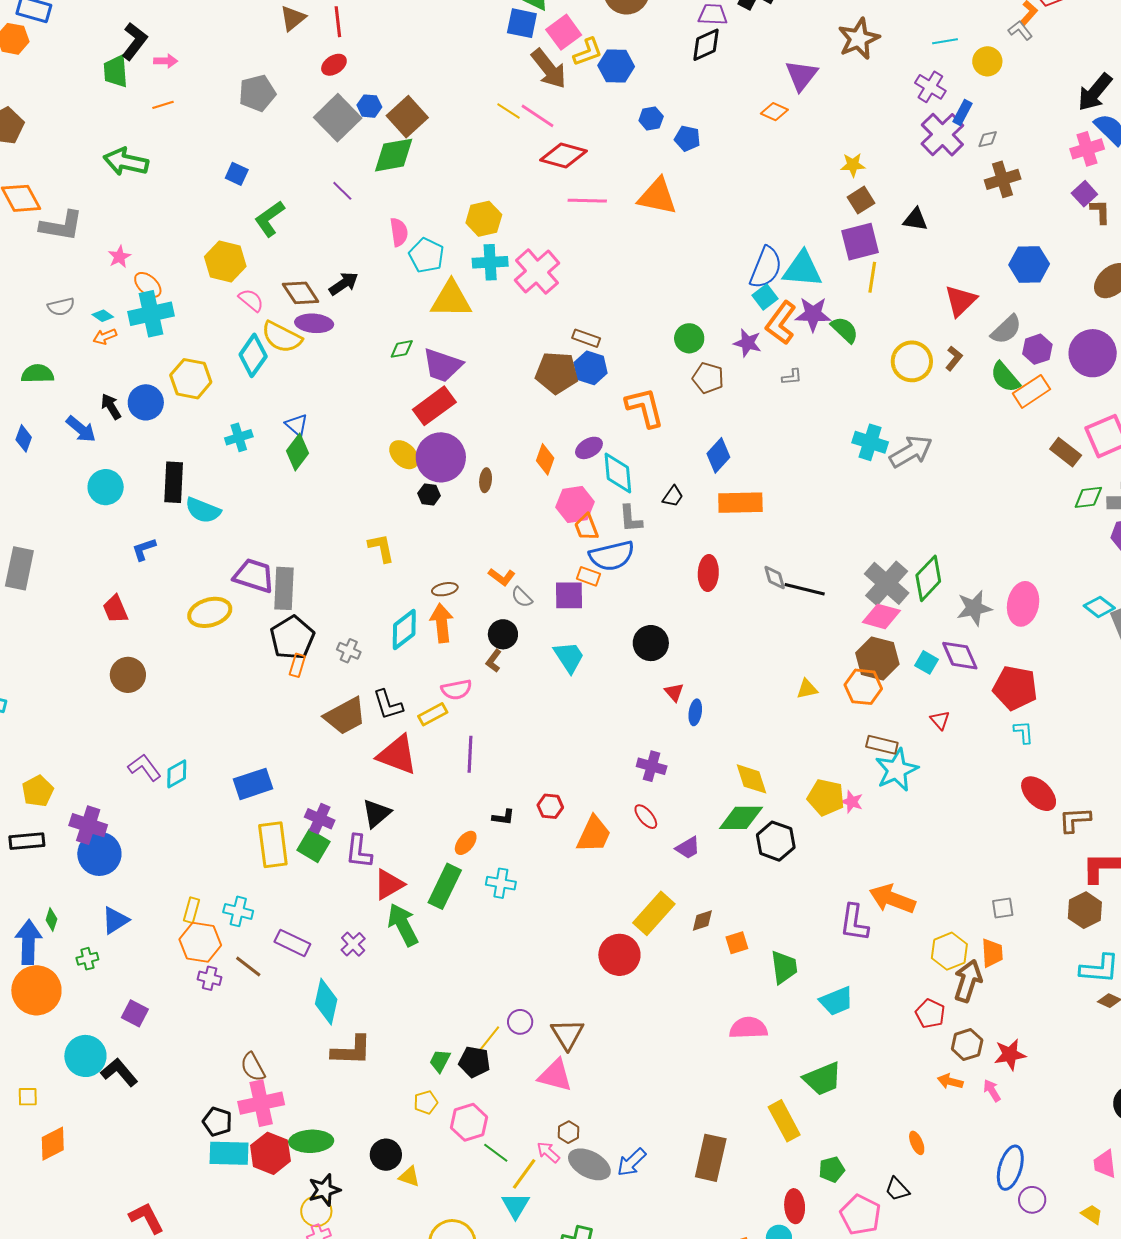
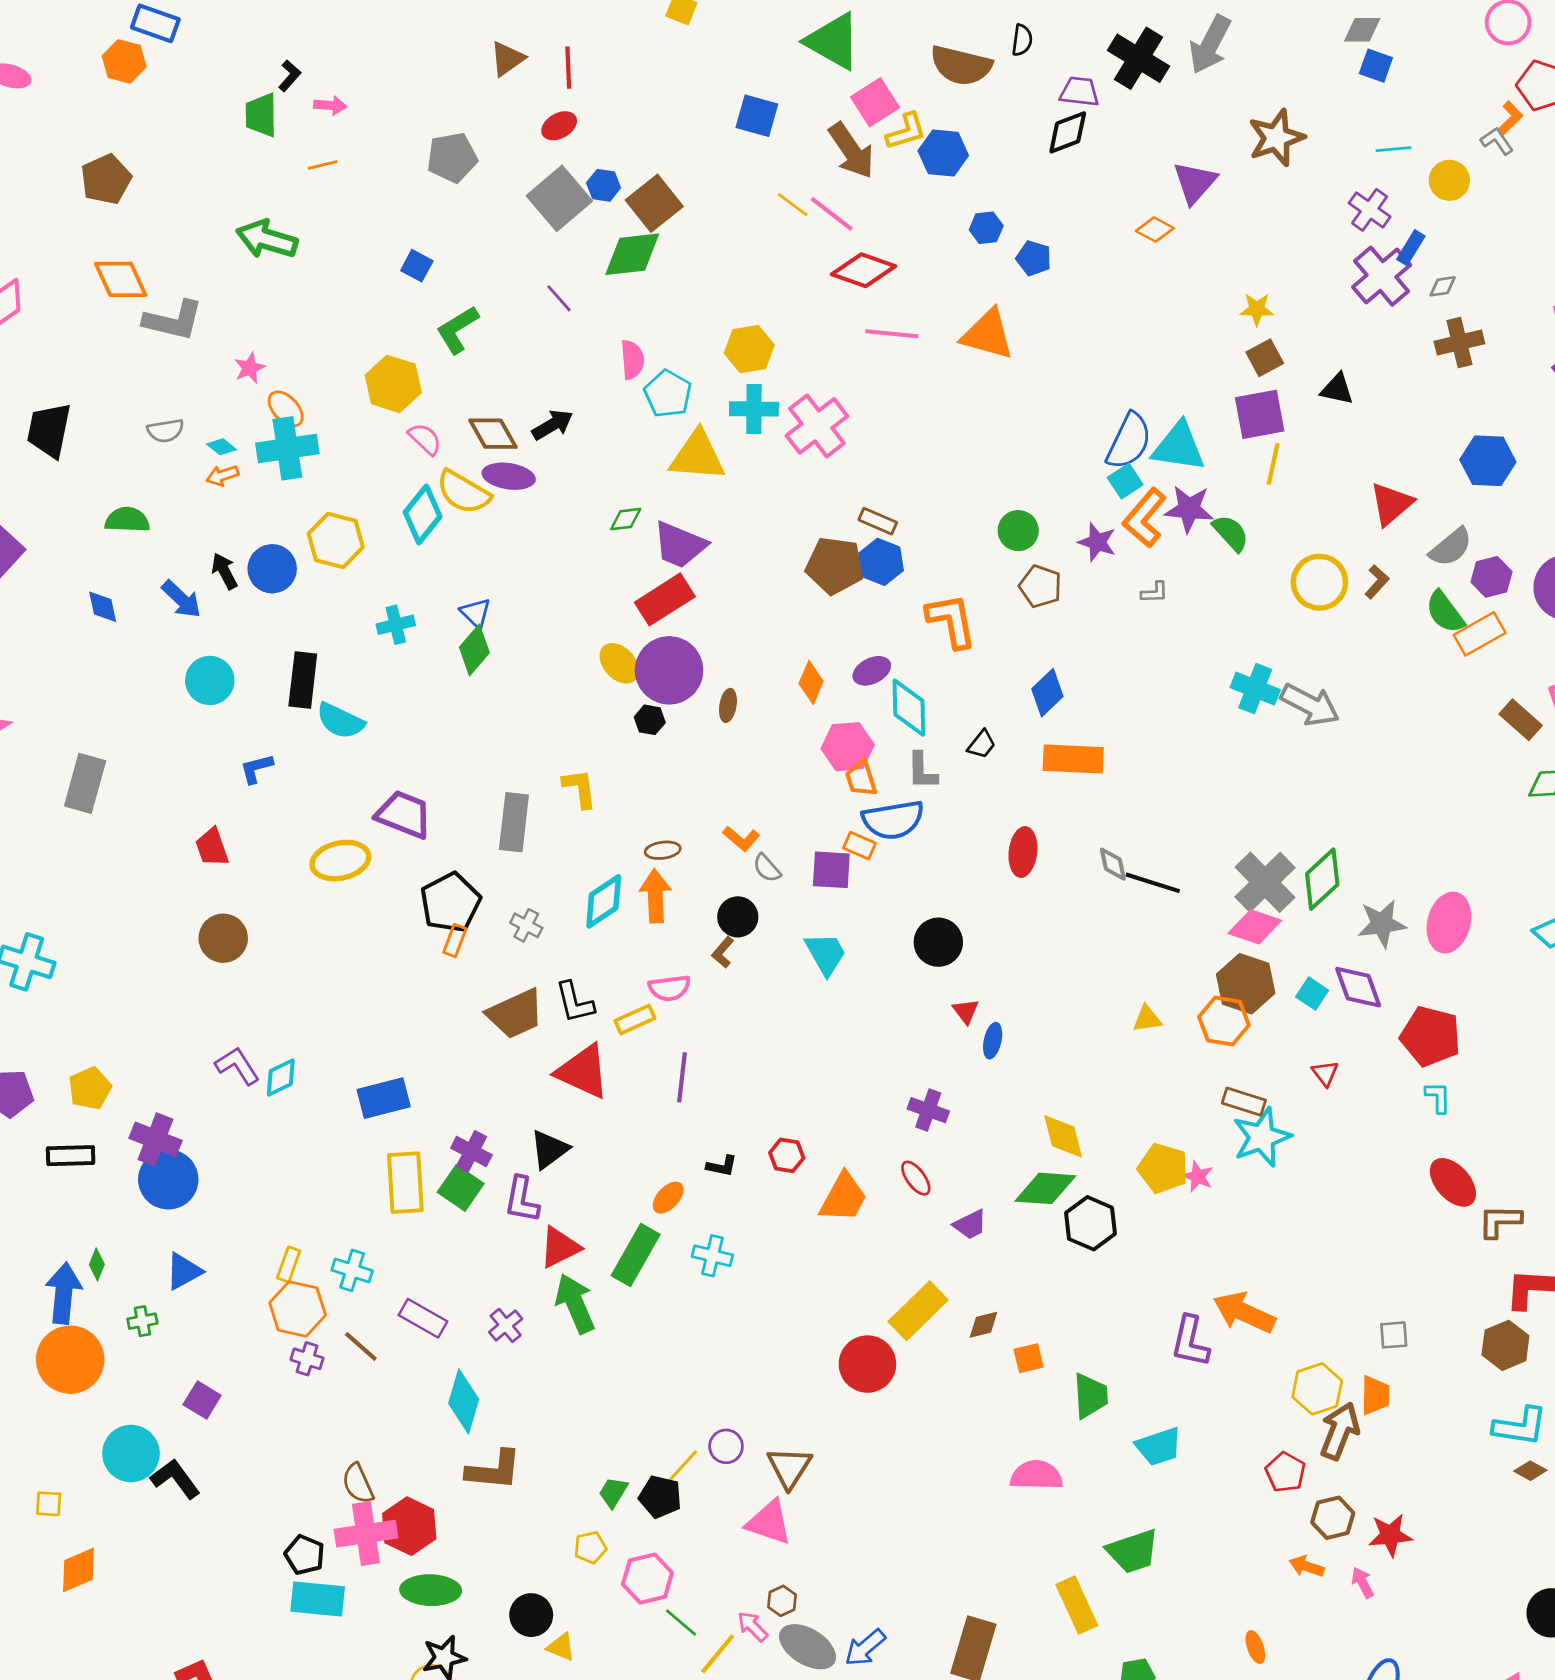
blue square: (522, 23) -> (757, 116), moved
black L-shape: (135, 41) -> (290, 76), size x0.6
blue diamond: (24, 438) -> (103, 607), turned -36
gray arrow: (911, 451) -> (1310, 705), turned 54
gray rectangle: (284, 588) -> (514, 822), moved
red hexagon: (270, 1153) -> (409, 1526), moved

